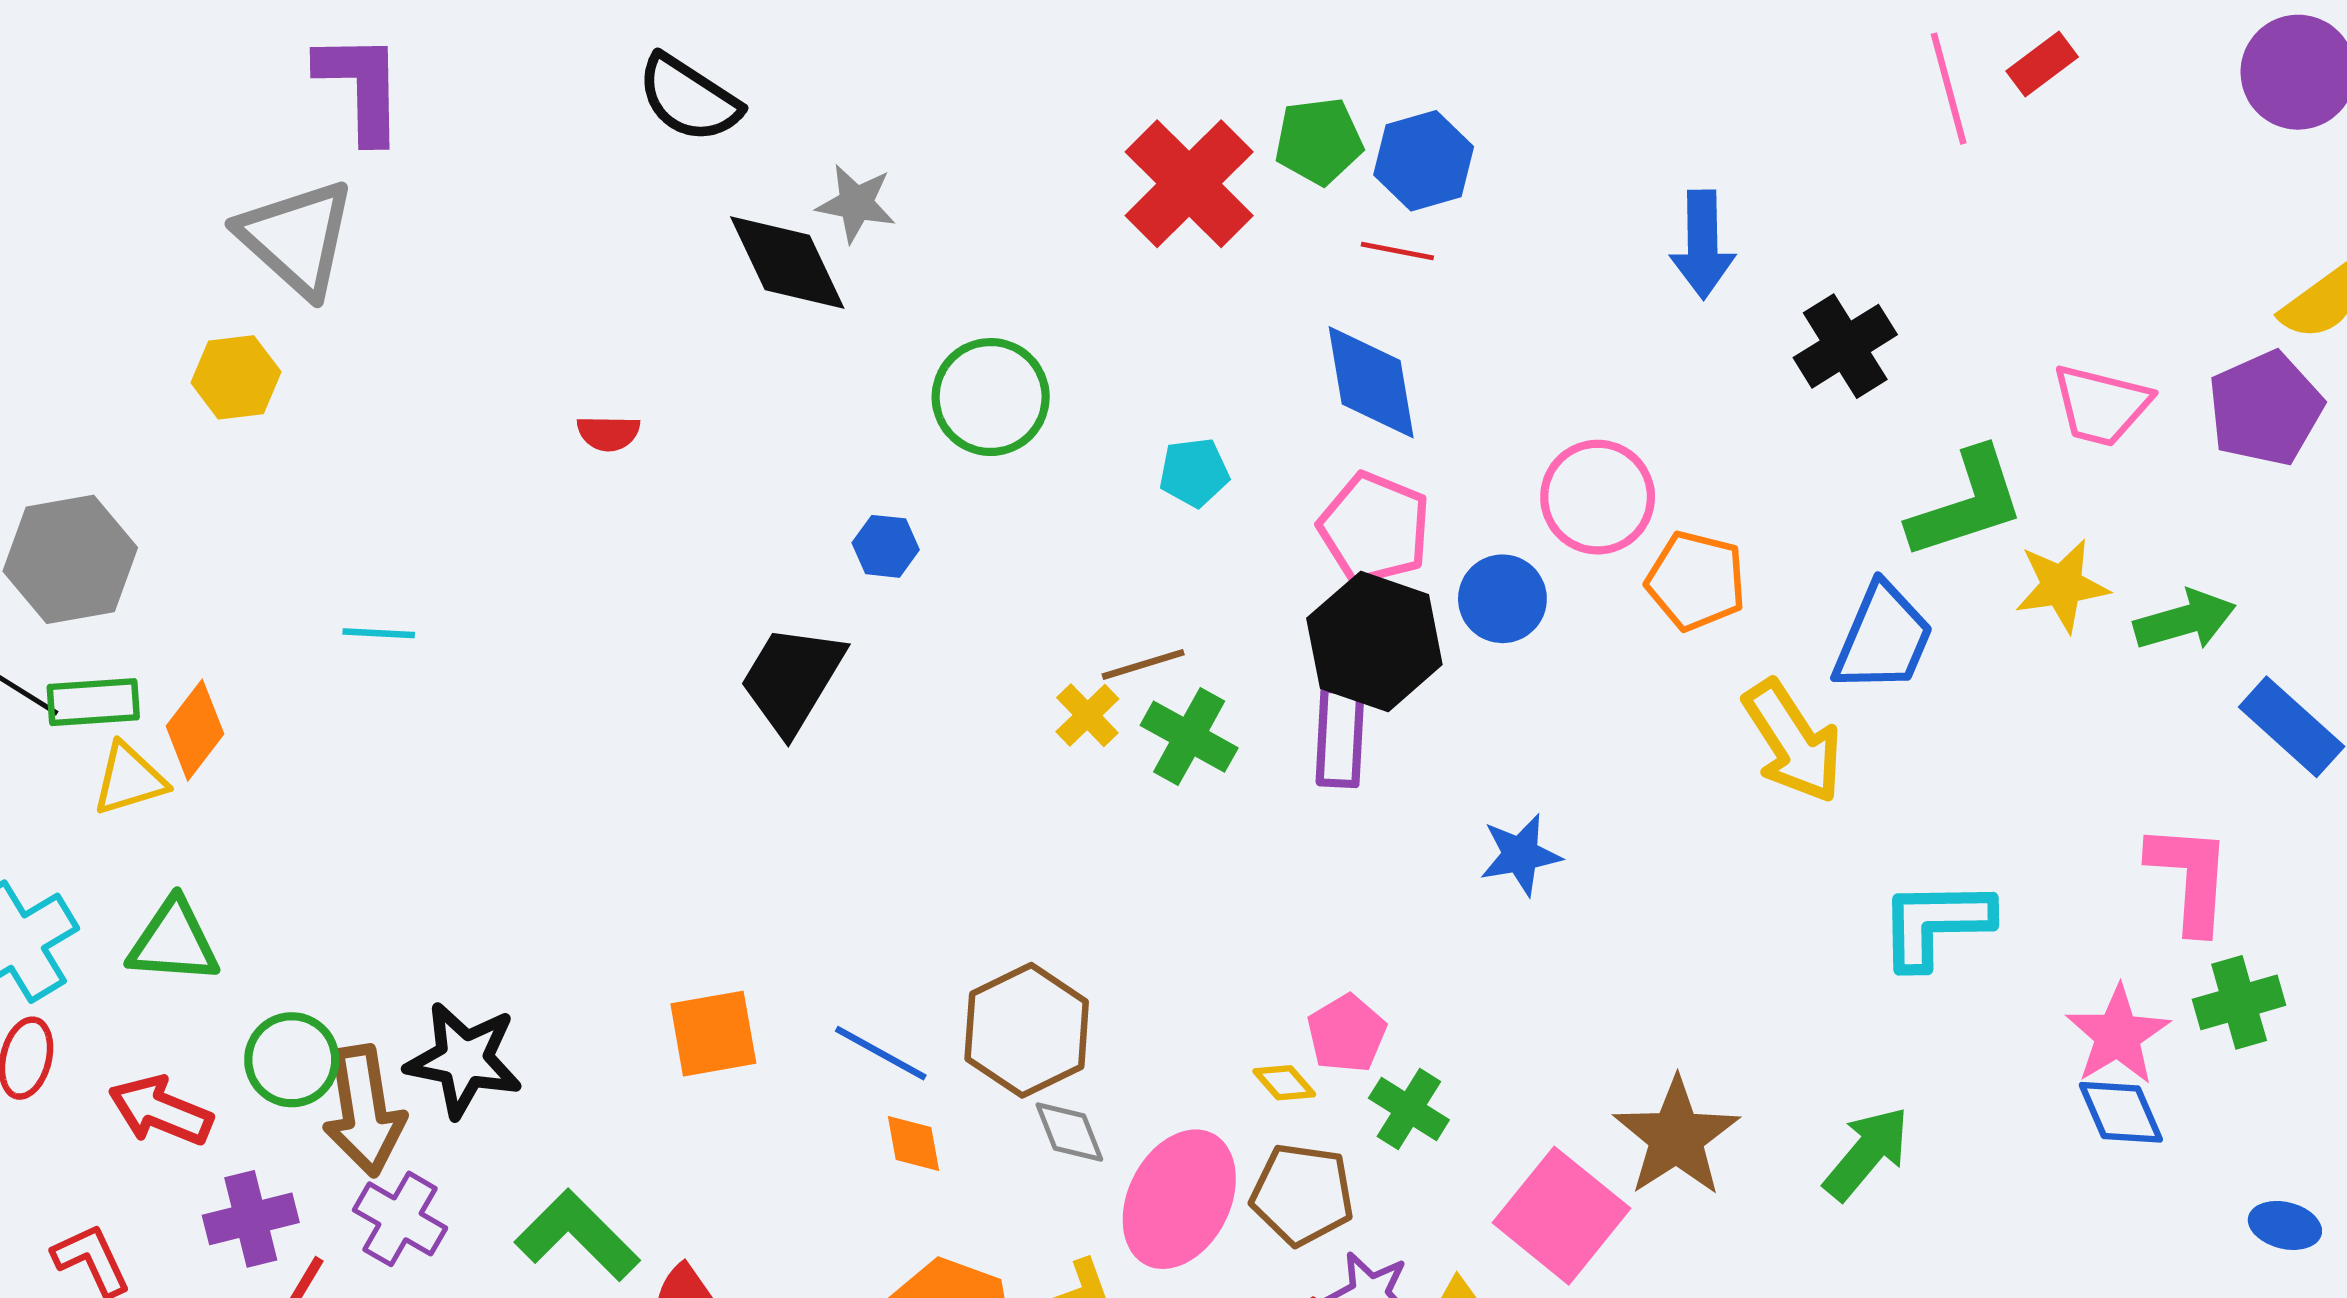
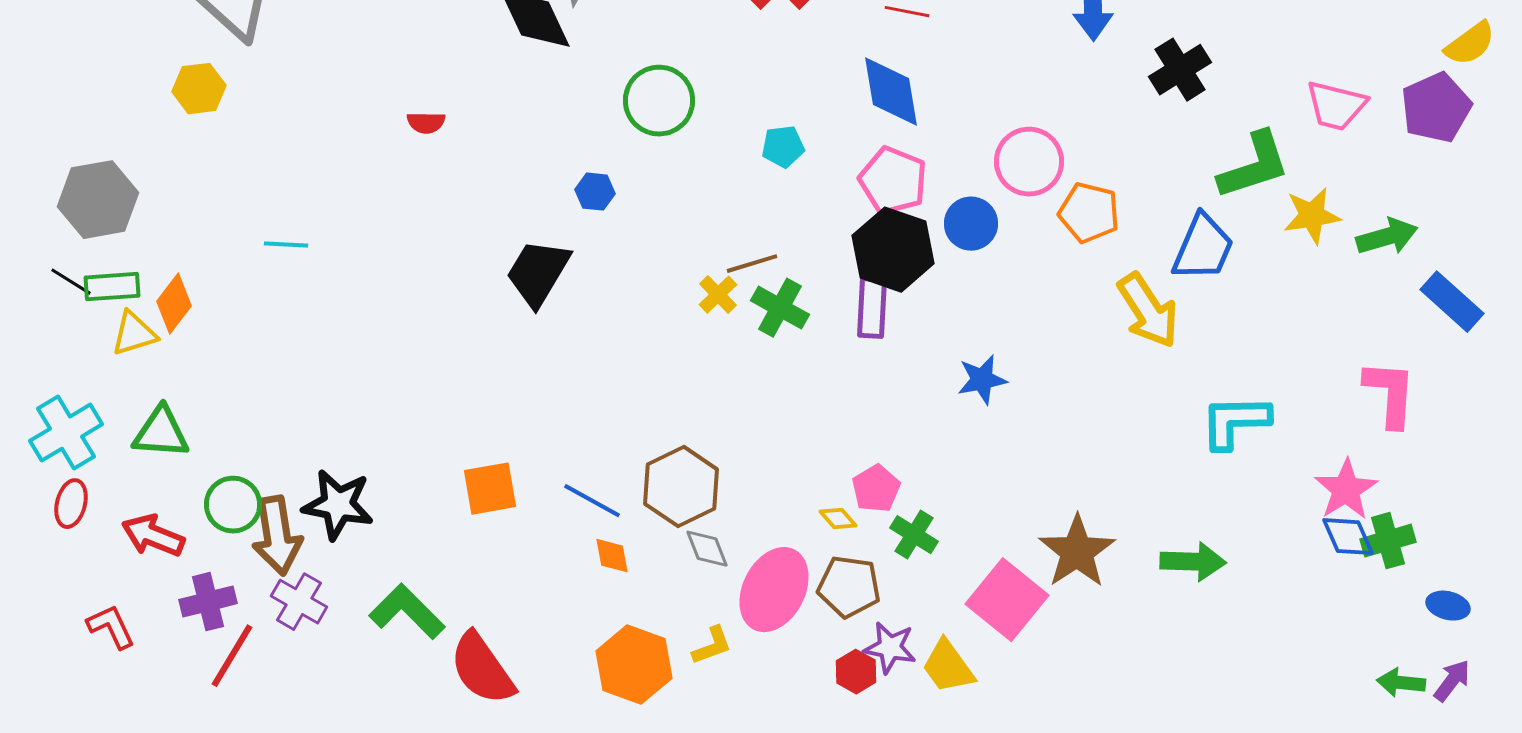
green cross: (2239, 1002) -> (1388, 541), moved
green arrow: (1867, 1153) -> (1193, 562), turned 52

